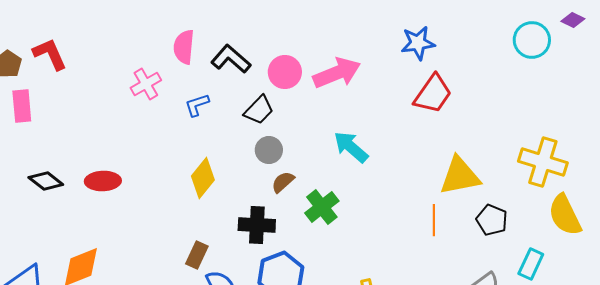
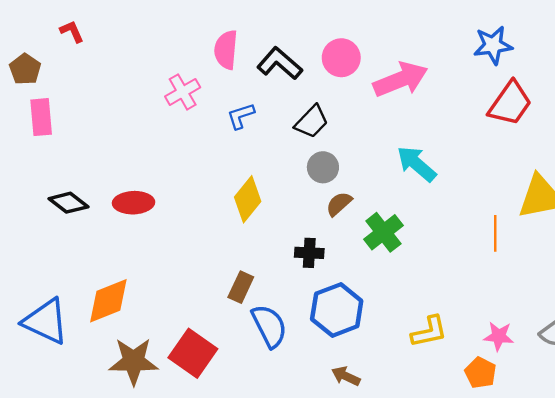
red L-shape: (50, 54) -> (72, 31), moved, size x0.6
pink circle: (285, 72) -> (341, 58), moved
orange line: (434, 220) -> (495, 233), moved
black cross: (257, 225) -> (309, 253), size x0.7

